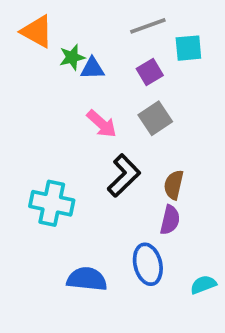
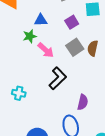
green star: (72, 57) -> (30, 36), moved
brown semicircle: (174, 185) -> (93, 48), moved
cyan cross: (52, 203) -> (19, 93), size x0.6

